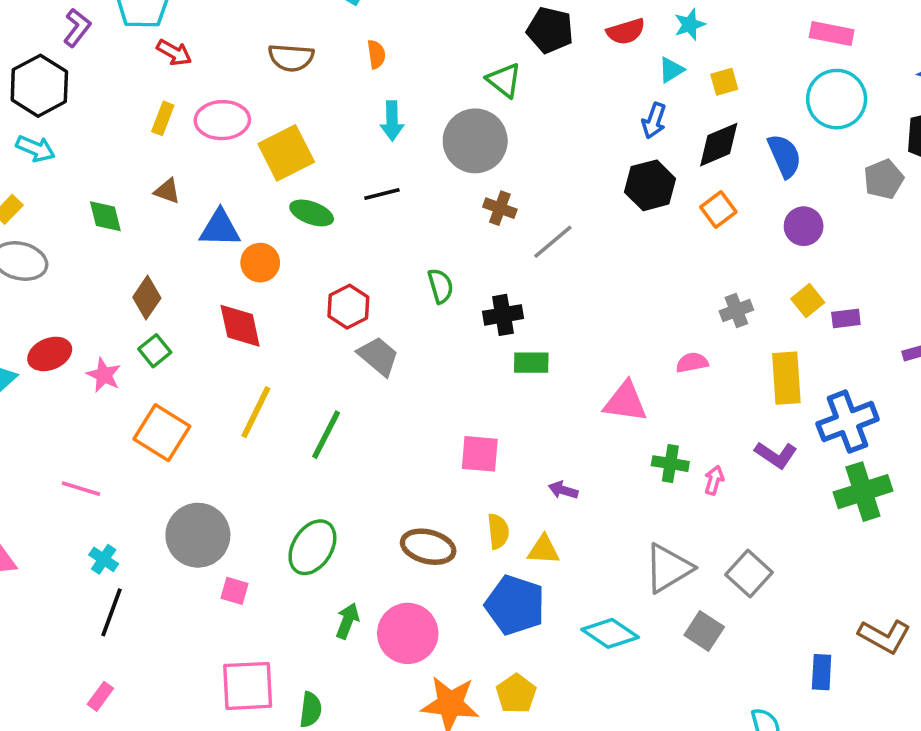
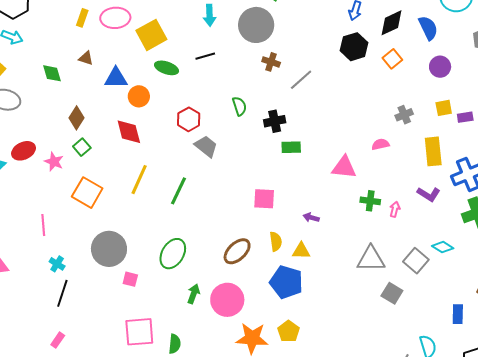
yellow square: (808, 301) -> (444, 108), turned 30
pink line: (81, 489) -> (43, 225), turned 70
brown ellipse: (428, 547) -> (237, 251), turned -56
gray triangle: (668, 568) -> (371, 259), turned 32
cyan diamond: (610, 633) -> (443, 247), moved, size x0.7

